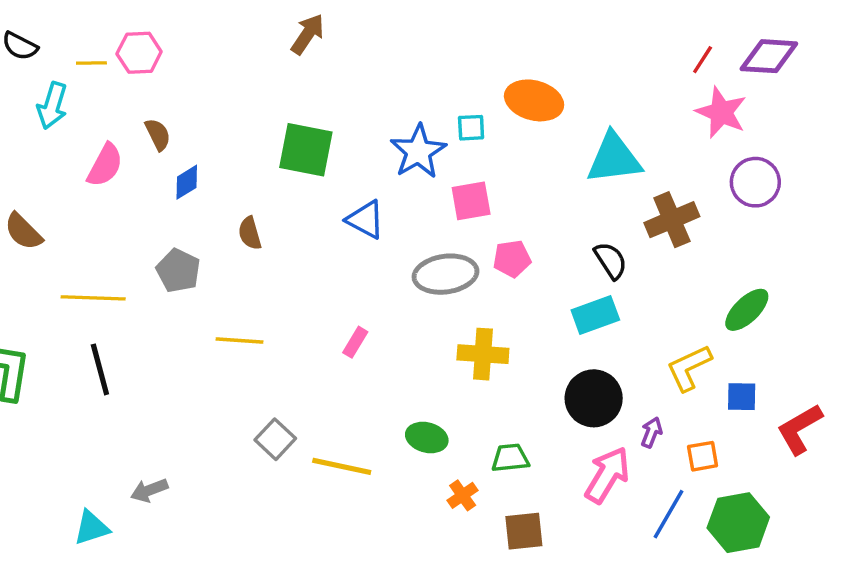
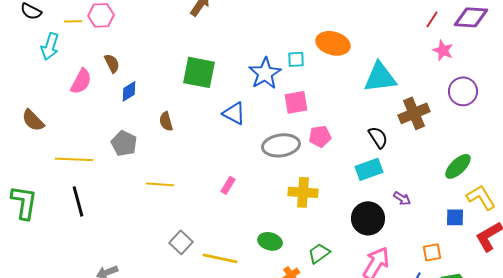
pink star: (721, 112) -> (443, 50), size x0.7
yellow L-shape: (689, 368) -> (481, 197), moved, turned 84
purple arrow: (651, 432) -> (402, 198), moved, turned 102
green trapezoid: (510, 458) -> (319, 253), turned -30

